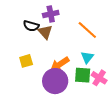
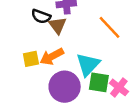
cyan triangle: (87, 57) -> (88, 64), moved, size x1.5
orange arrow: (60, 64) -> (52, 56), moved

